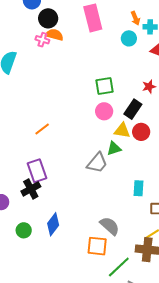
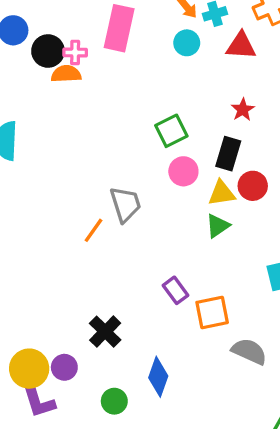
pink rectangle: (93, 18) -> (119, 28), turned 44
pink cross: (42, 40) -> (75, 52), moved
gray trapezoid: (97, 163) -> (125, 204), moved, turned -40
purple rectangle: (37, 171) -> (176, 290), moved, size x0.7
orange square: (97, 246) -> (212, 312), moved

